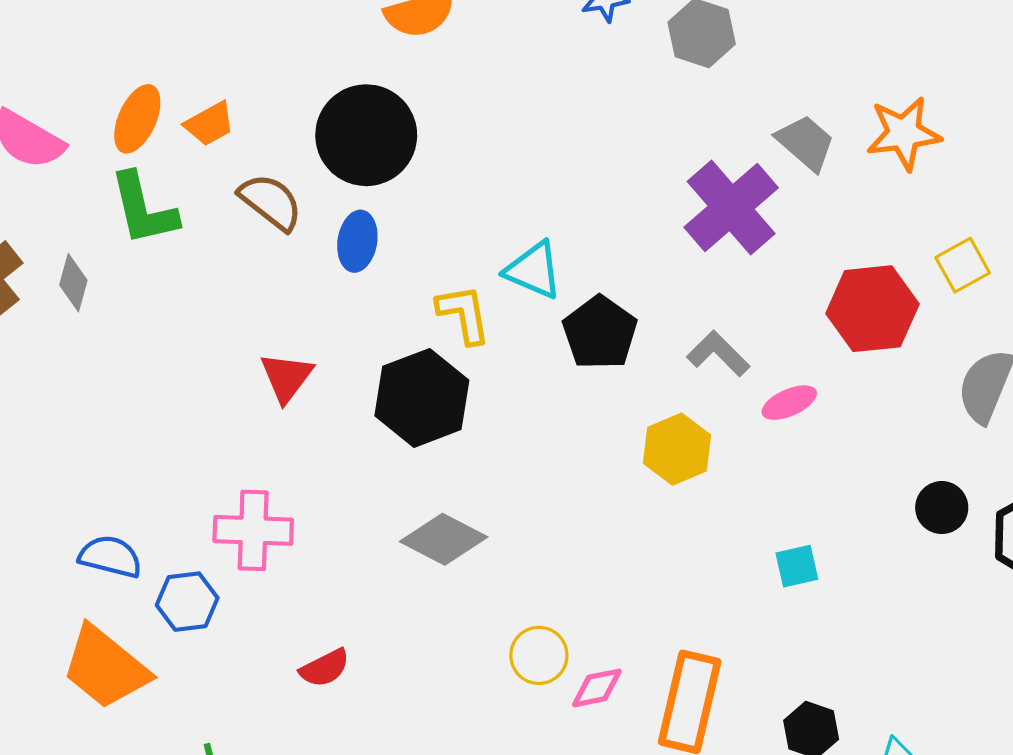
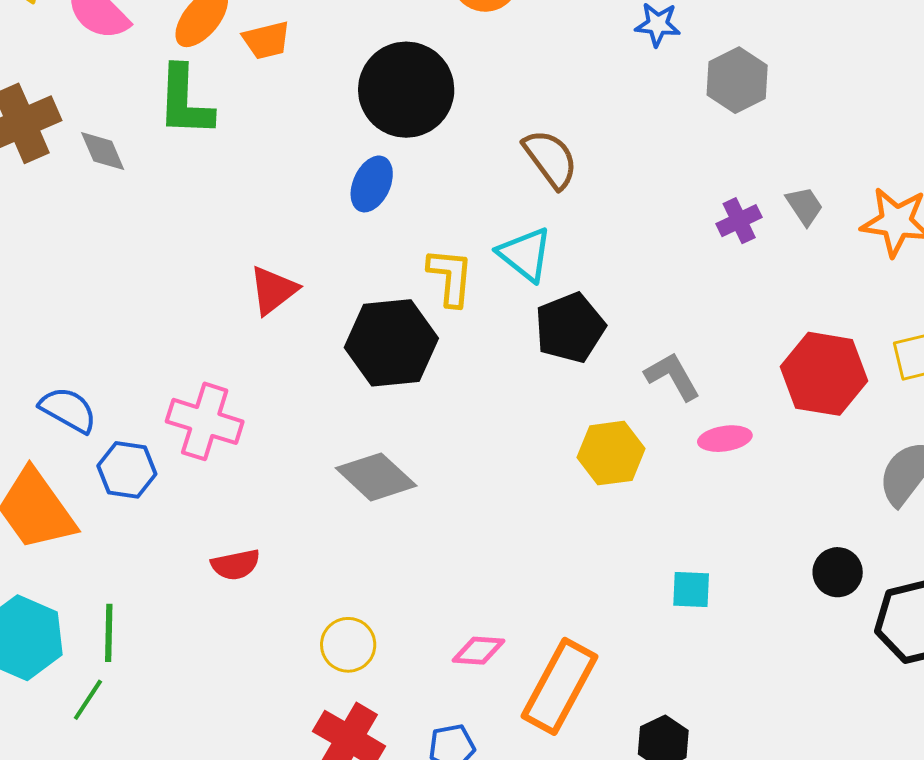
gray trapezoid: (806, 143) -> (804, 206), size x0.7
brown semicircle: (271, 202) -> (550, 159), moved
purple cross: (731, 208) -> (739, 221), moved, size x0.5
gray diamond: (73, 283) -> (103, 151), turned -54
yellow circle: (539, 655) -> (348, 645), moved

